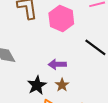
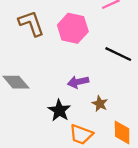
brown star: (62, 85) -> (100, 104), moved

